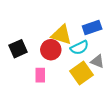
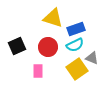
blue rectangle: (92, 27) -> (76, 29), moved
yellow triangle: (61, 35) -> (53, 18), moved

